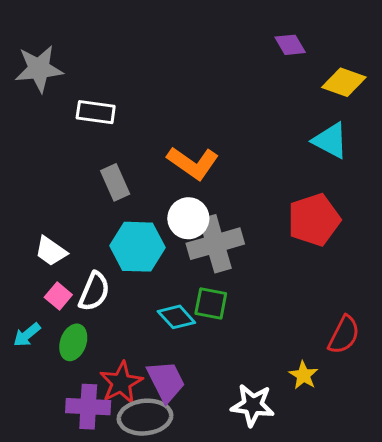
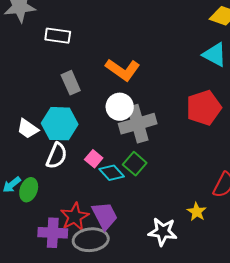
cyan hexagon: (138, 247) -> (60, 124), moved
pink square: (58, 296) -> (94, 159), moved
green square: (211, 303) -> (135, 164), turned 30
green ellipse: (73, 342) -> (29, 190), moved

